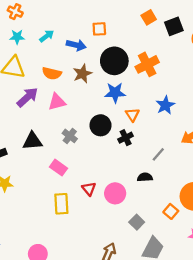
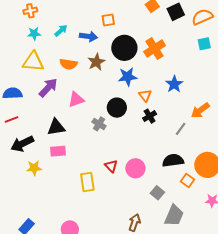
orange cross: (15, 12) -> (30, 11), turned -32
pink triangle: (57, 102) -> (76, 100), moved
gray cross: (70, 136) -> (99, 124), moved
black cross: (126, 138) -> (150, 116), moved
gray line: (158, 154) -> (181, 129), moved
pink rectangle: (58, 168) -> (58, 151), moved, turned -35
black semicircle: (145, 177) -> (173, 160), moved, size x1.5

